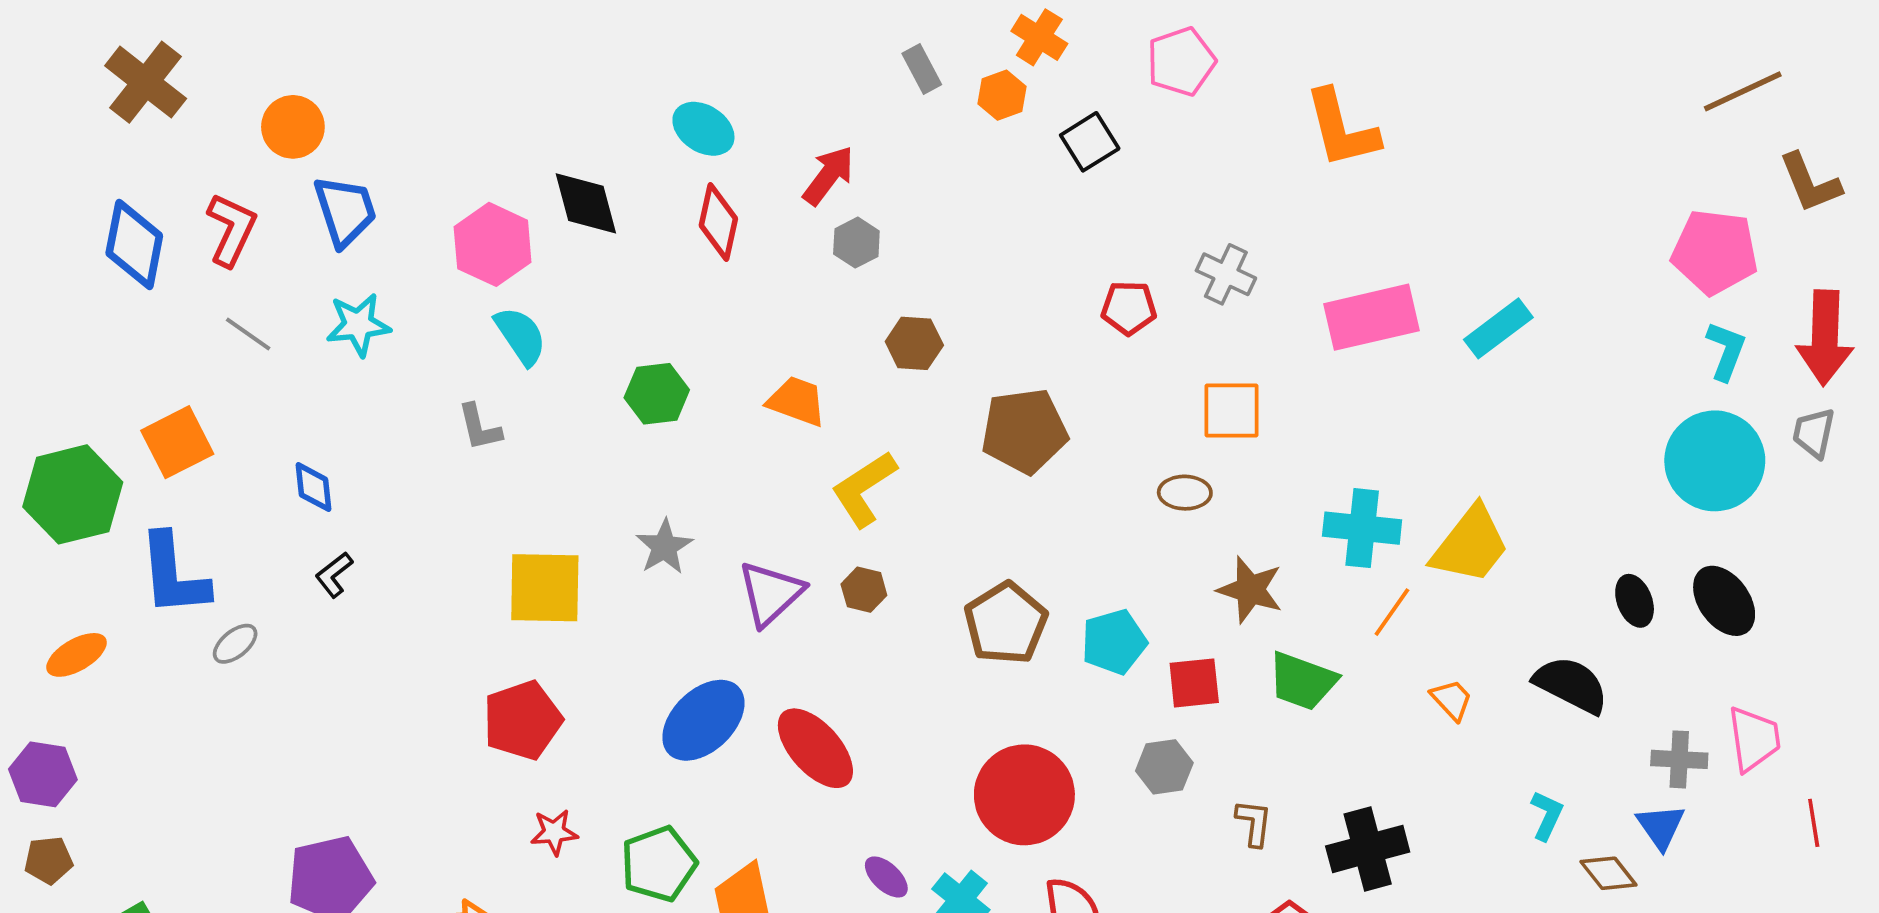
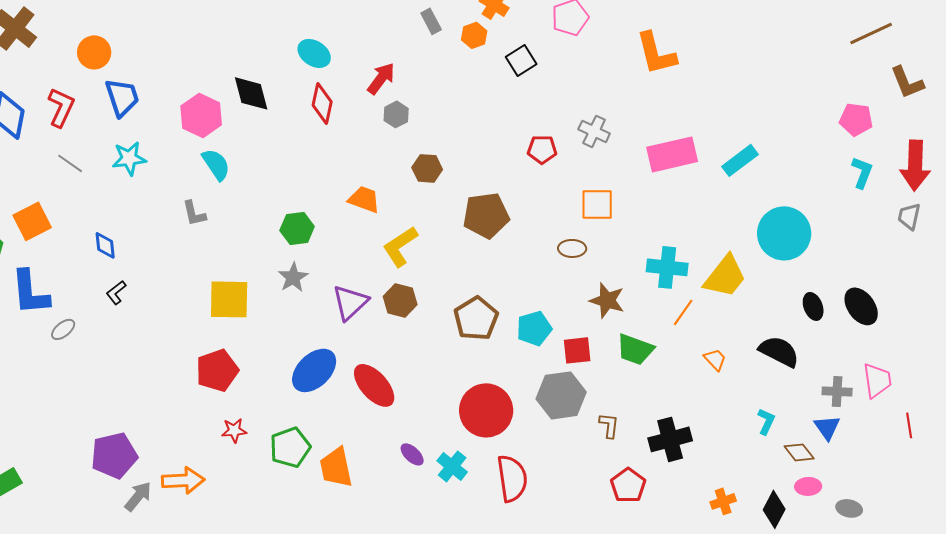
pink pentagon: (1715, 252) -> (856, 119), size x0.7
green hexagon: (657, 394) -> (297, 228), moved
cyan circle: (1715, 461) -> (784, 233), moved
brown hexagon: (864, 590) -> (400, 300), size x1.4
gray hexagon: (1164, 767) -> (561, 395), size x1.6

